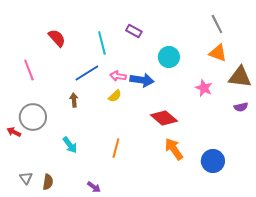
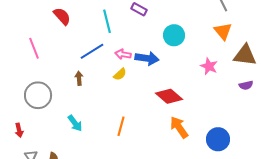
orange triangle: (218, 53) -> (223, 31), turned 30
red arrow: (14, 132) -> (19, 130), moved, turned -128

